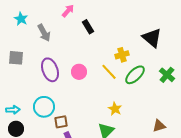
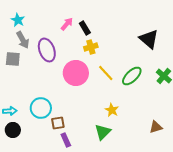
pink arrow: (68, 11) -> (67, 24), moved
gray arrow: (44, 33) -> (23, 40), moved
yellow cross: (122, 55) -> (91, 47), moved
purple ellipse: (50, 70) -> (47, 50), moved
pink circle: (79, 72) -> (76, 73), size x1.6

